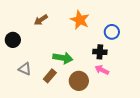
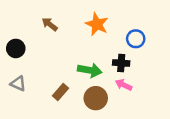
brown arrow: (41, 20) -> (50, 24), turned 72
green arrow: (63, 58) -> (90, 70), moved
gray triangle: (25, 69) -> (18, 84), moved

